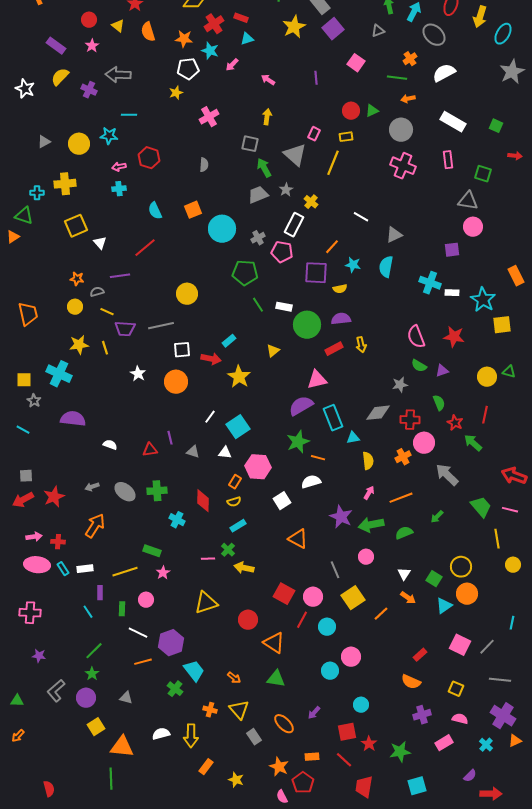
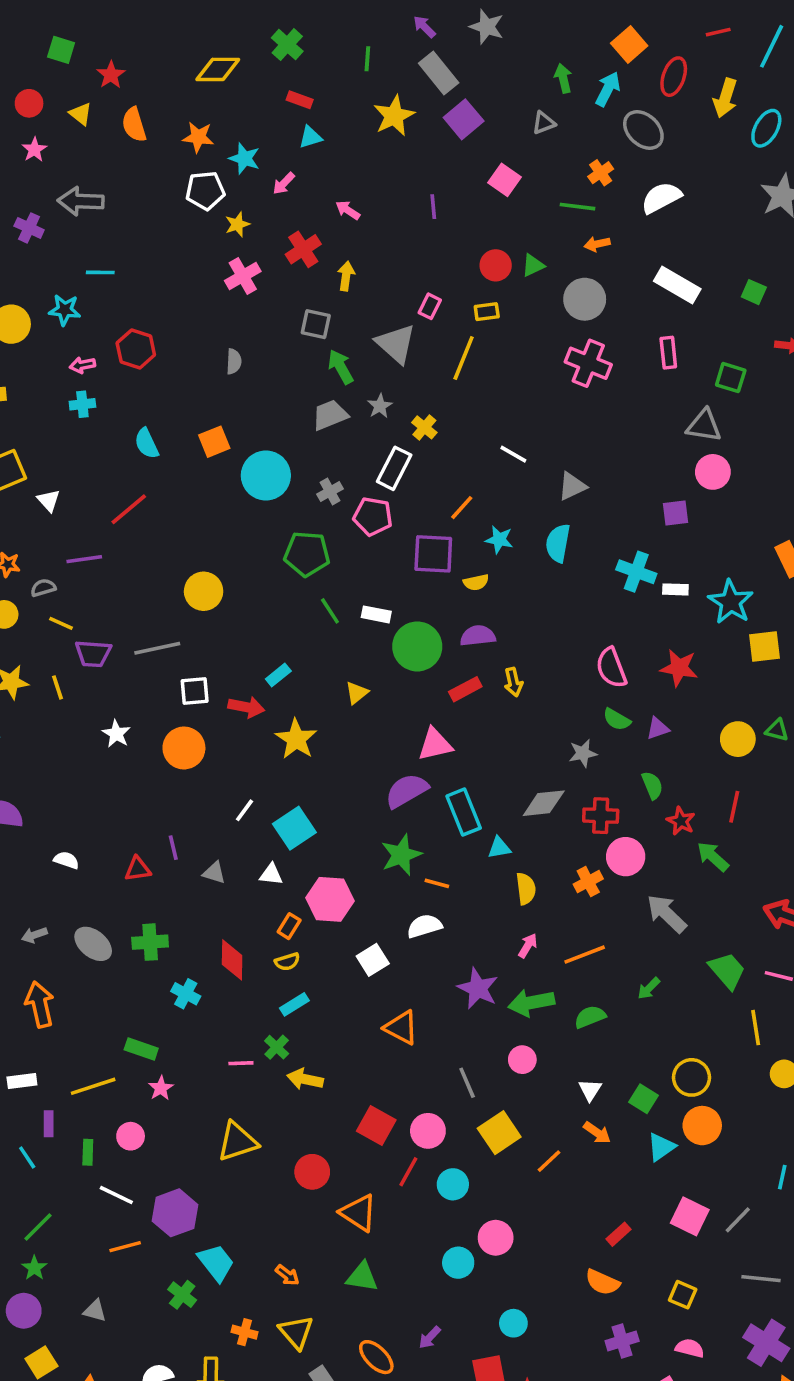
red cross: (214, 24) -> (303, 249), moved
yellow star: (176, 93) -> (237, 224), moved
orange arrow: (95, 526) -> (40, 1004), turned -45

